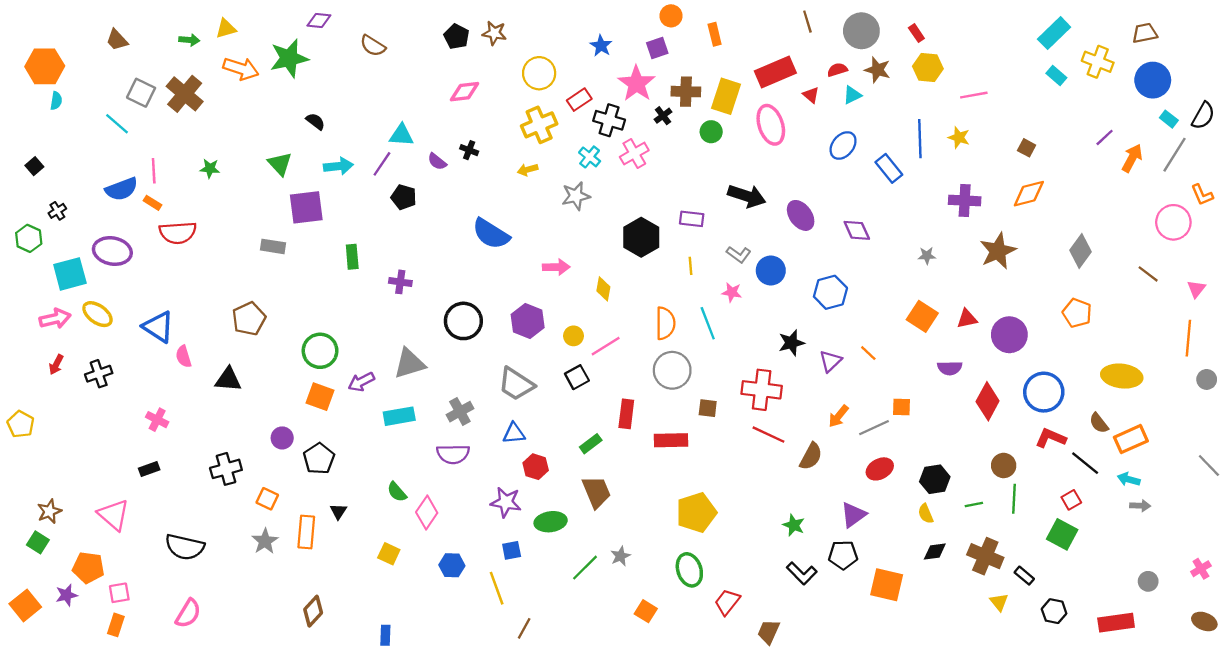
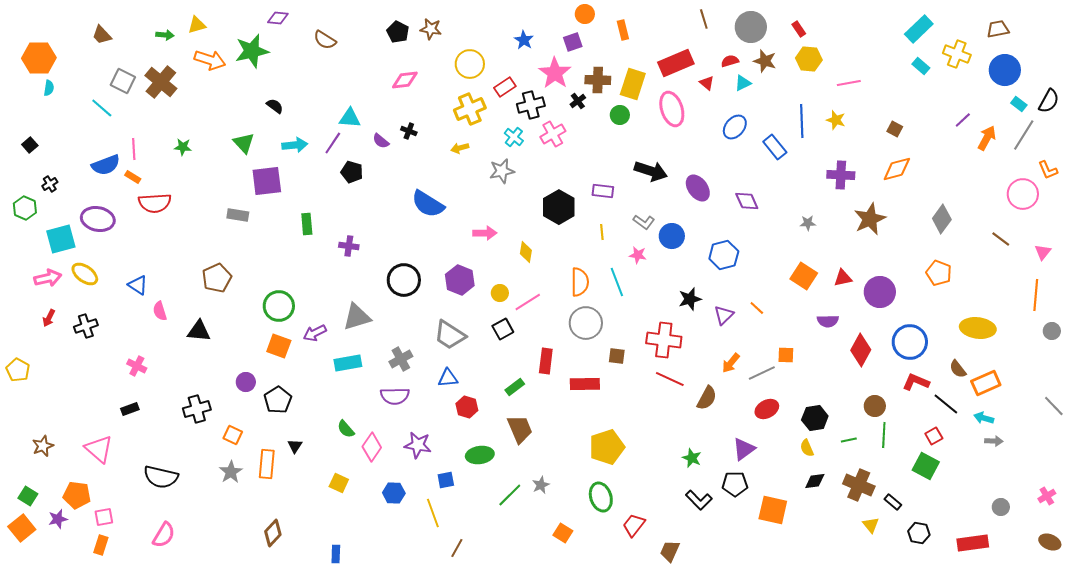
black cross: (609, 120) -> (531, 105), turned -32
blue triangle: (158, 327) -> (138, 285), size x0.7
purple star: (506, 502) -> (418, 445), moved
green square: (38, 542) -> (28, 496), moved

